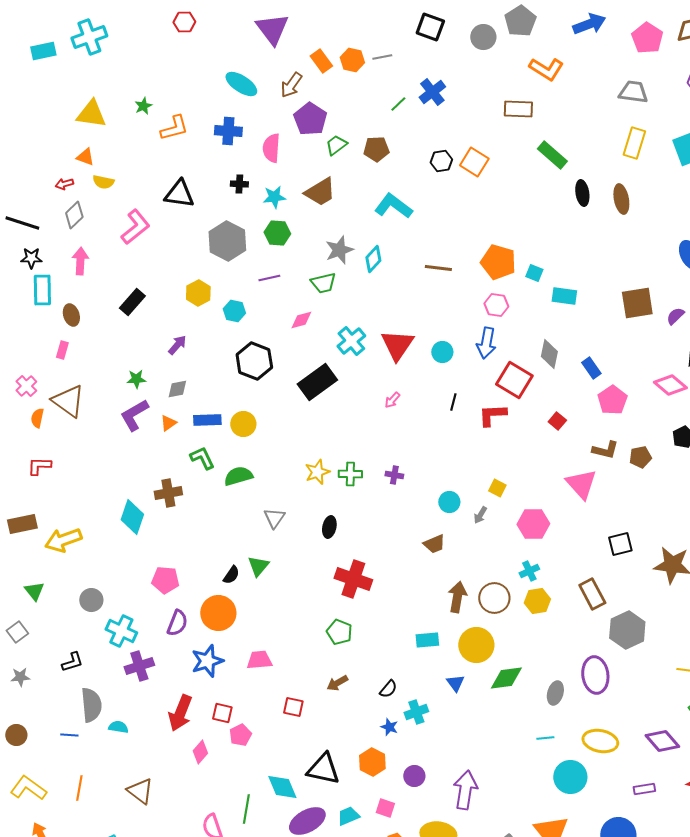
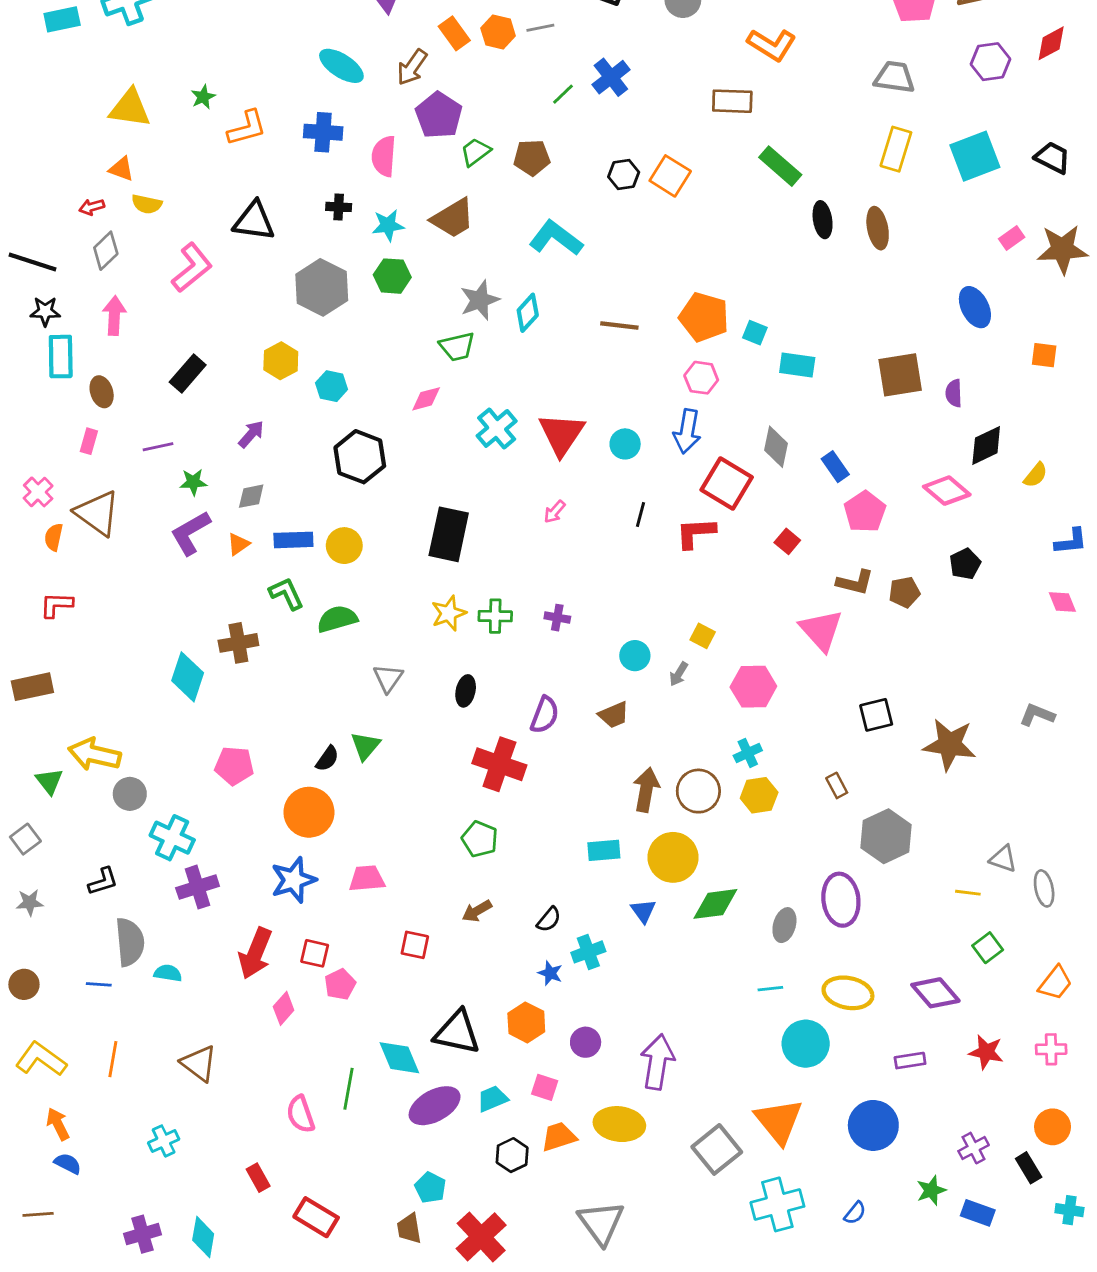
purple line: (269, 278) -> (158, 447), moved
purple semicircle: (675, 316) -> (954, 393), turned -48
black rectangle: (317, 382) -> (449, 534), moved, turned -42
yellow arrow: (63, 540) -> (95, 754), moved, turned 33
brown rectangle: (592, 594) -> (837, 785), size x0.6
purple semicircle: (177, 623) -> (545, 715), moved

